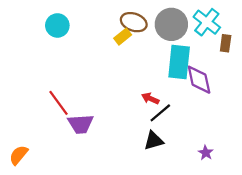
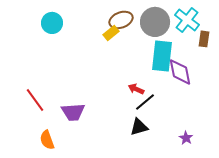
brown ellipse: (134, 22) -> (121, 20), turned -40
red line: (58, 103) -> (35, 100), moved
orange semicircle: (19, 155) -> (47, 140), moved, turned -60

